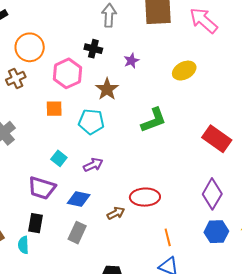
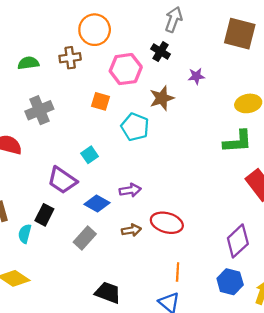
gray arrow: (109, 15) -> (174, 19), moved
green L-shape: (154, 120) -> (238, 142), moved
purple arrow: (93, 165) -> (130, 190), moved

